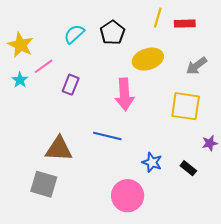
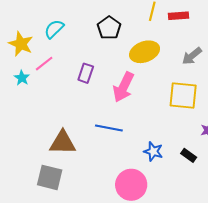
cyan semicircle: (74, 34) -> (54, 29), moved
purple rectangle: (71, 85) -> (86, 73), moved
pink arrow: (124, 94) -> (124, 87), turned 32

